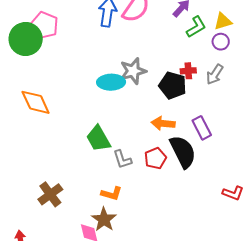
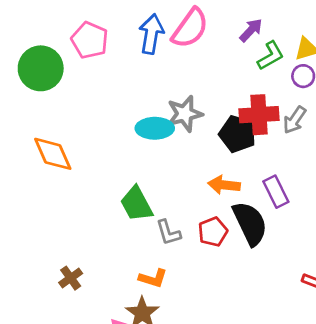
pink pentagon: (44, 25) -> (90, 40), moved
red cross: (188, 71) -> (259, 115), size x1.8
brown cross: (50, 194) -> (71, 278), size x0.7

